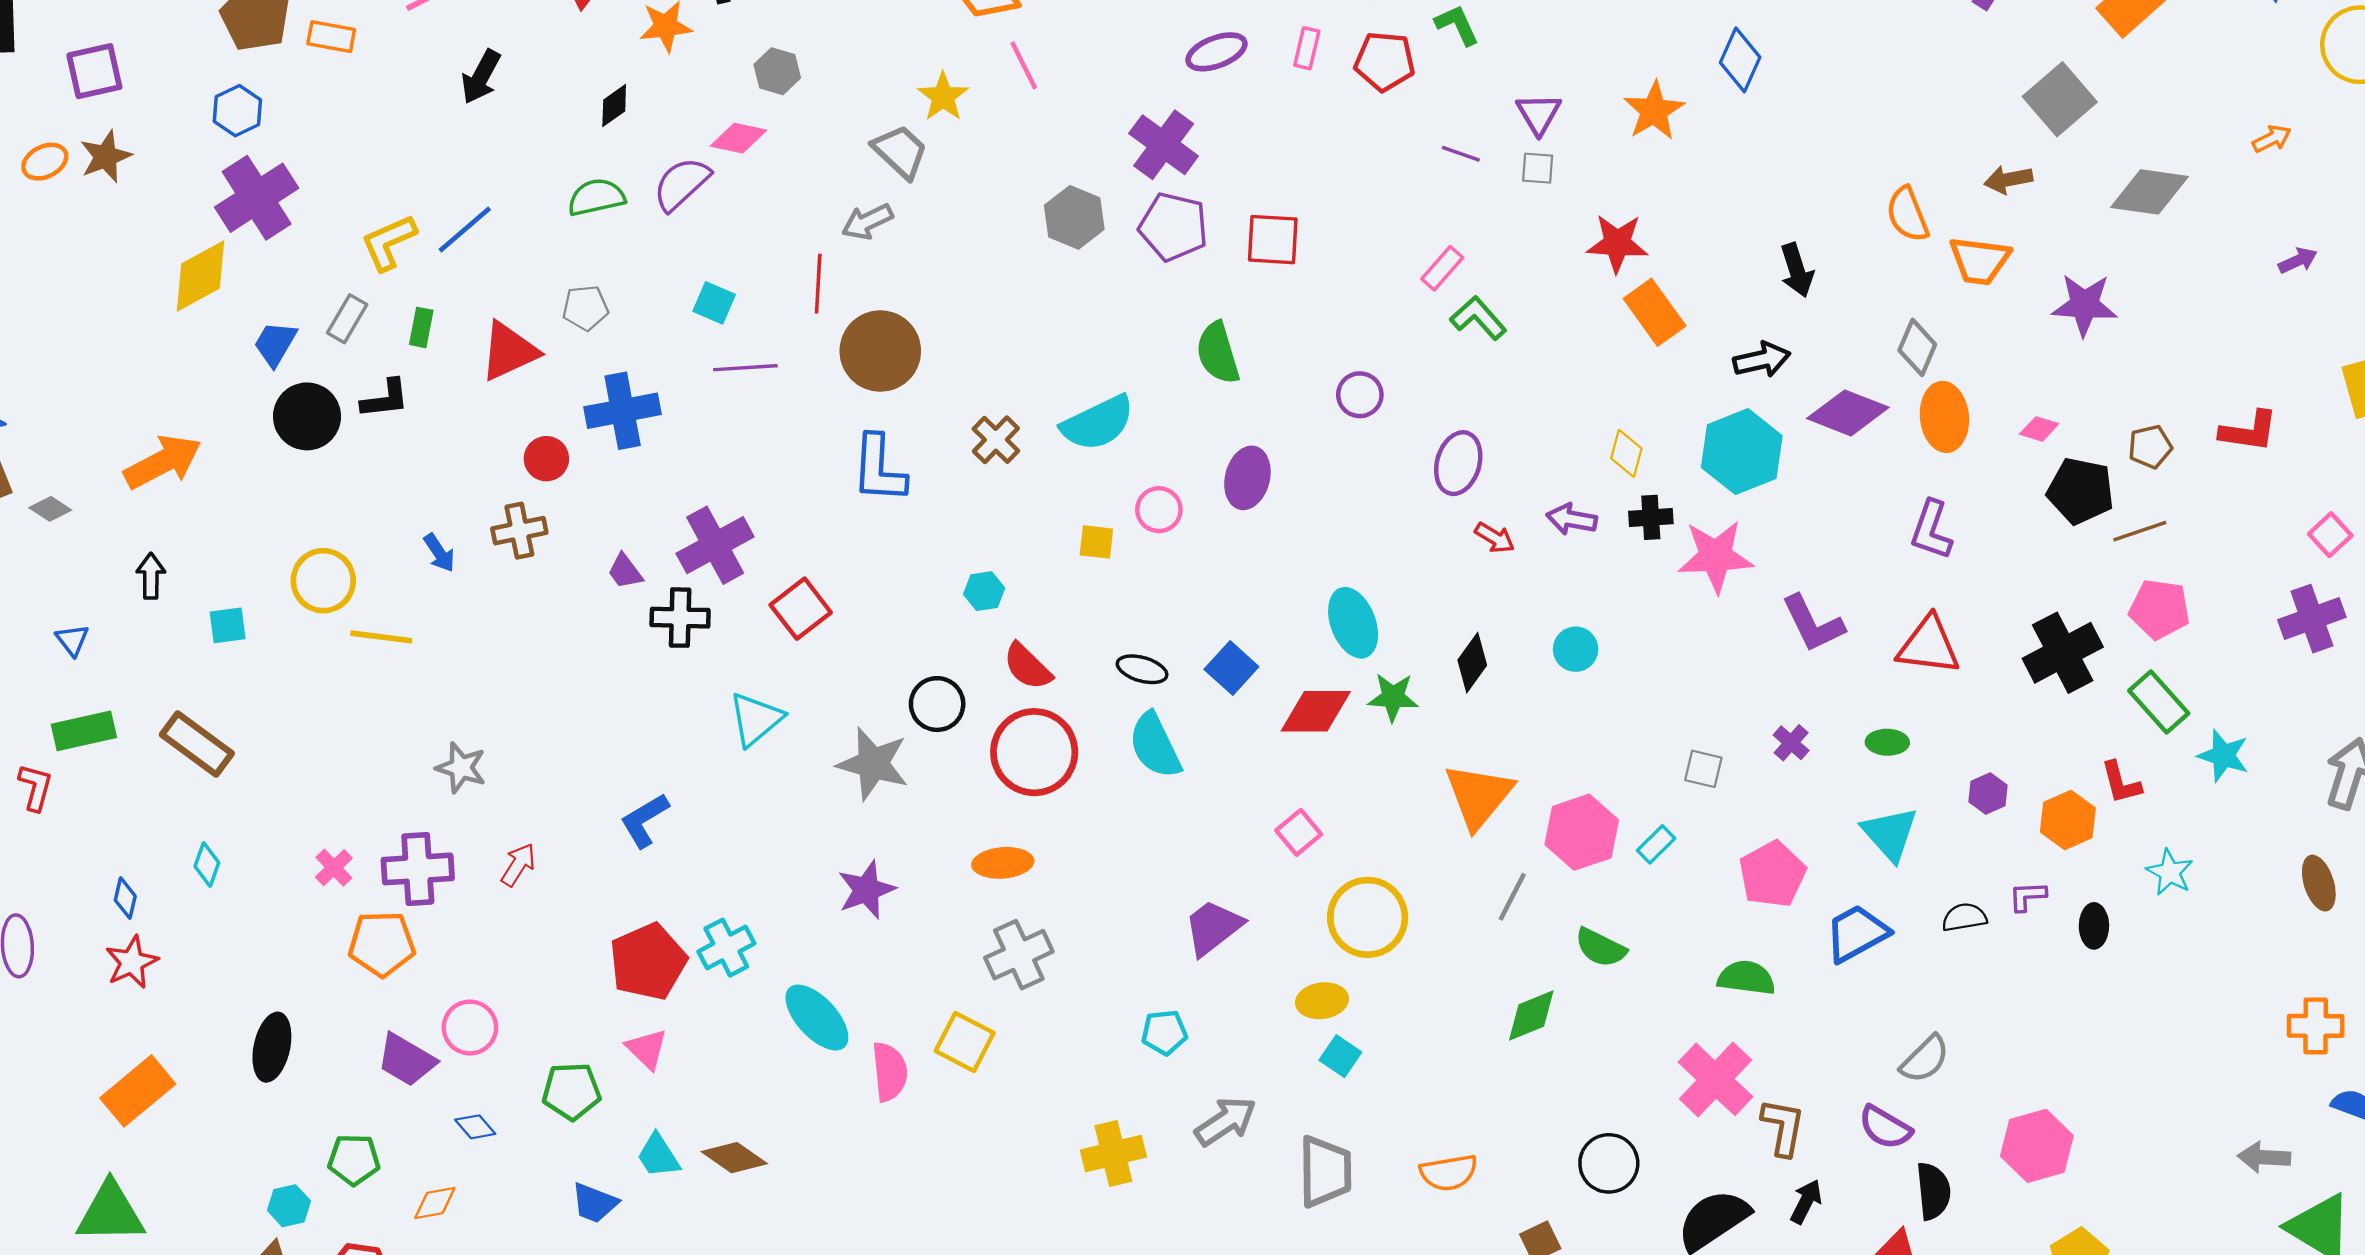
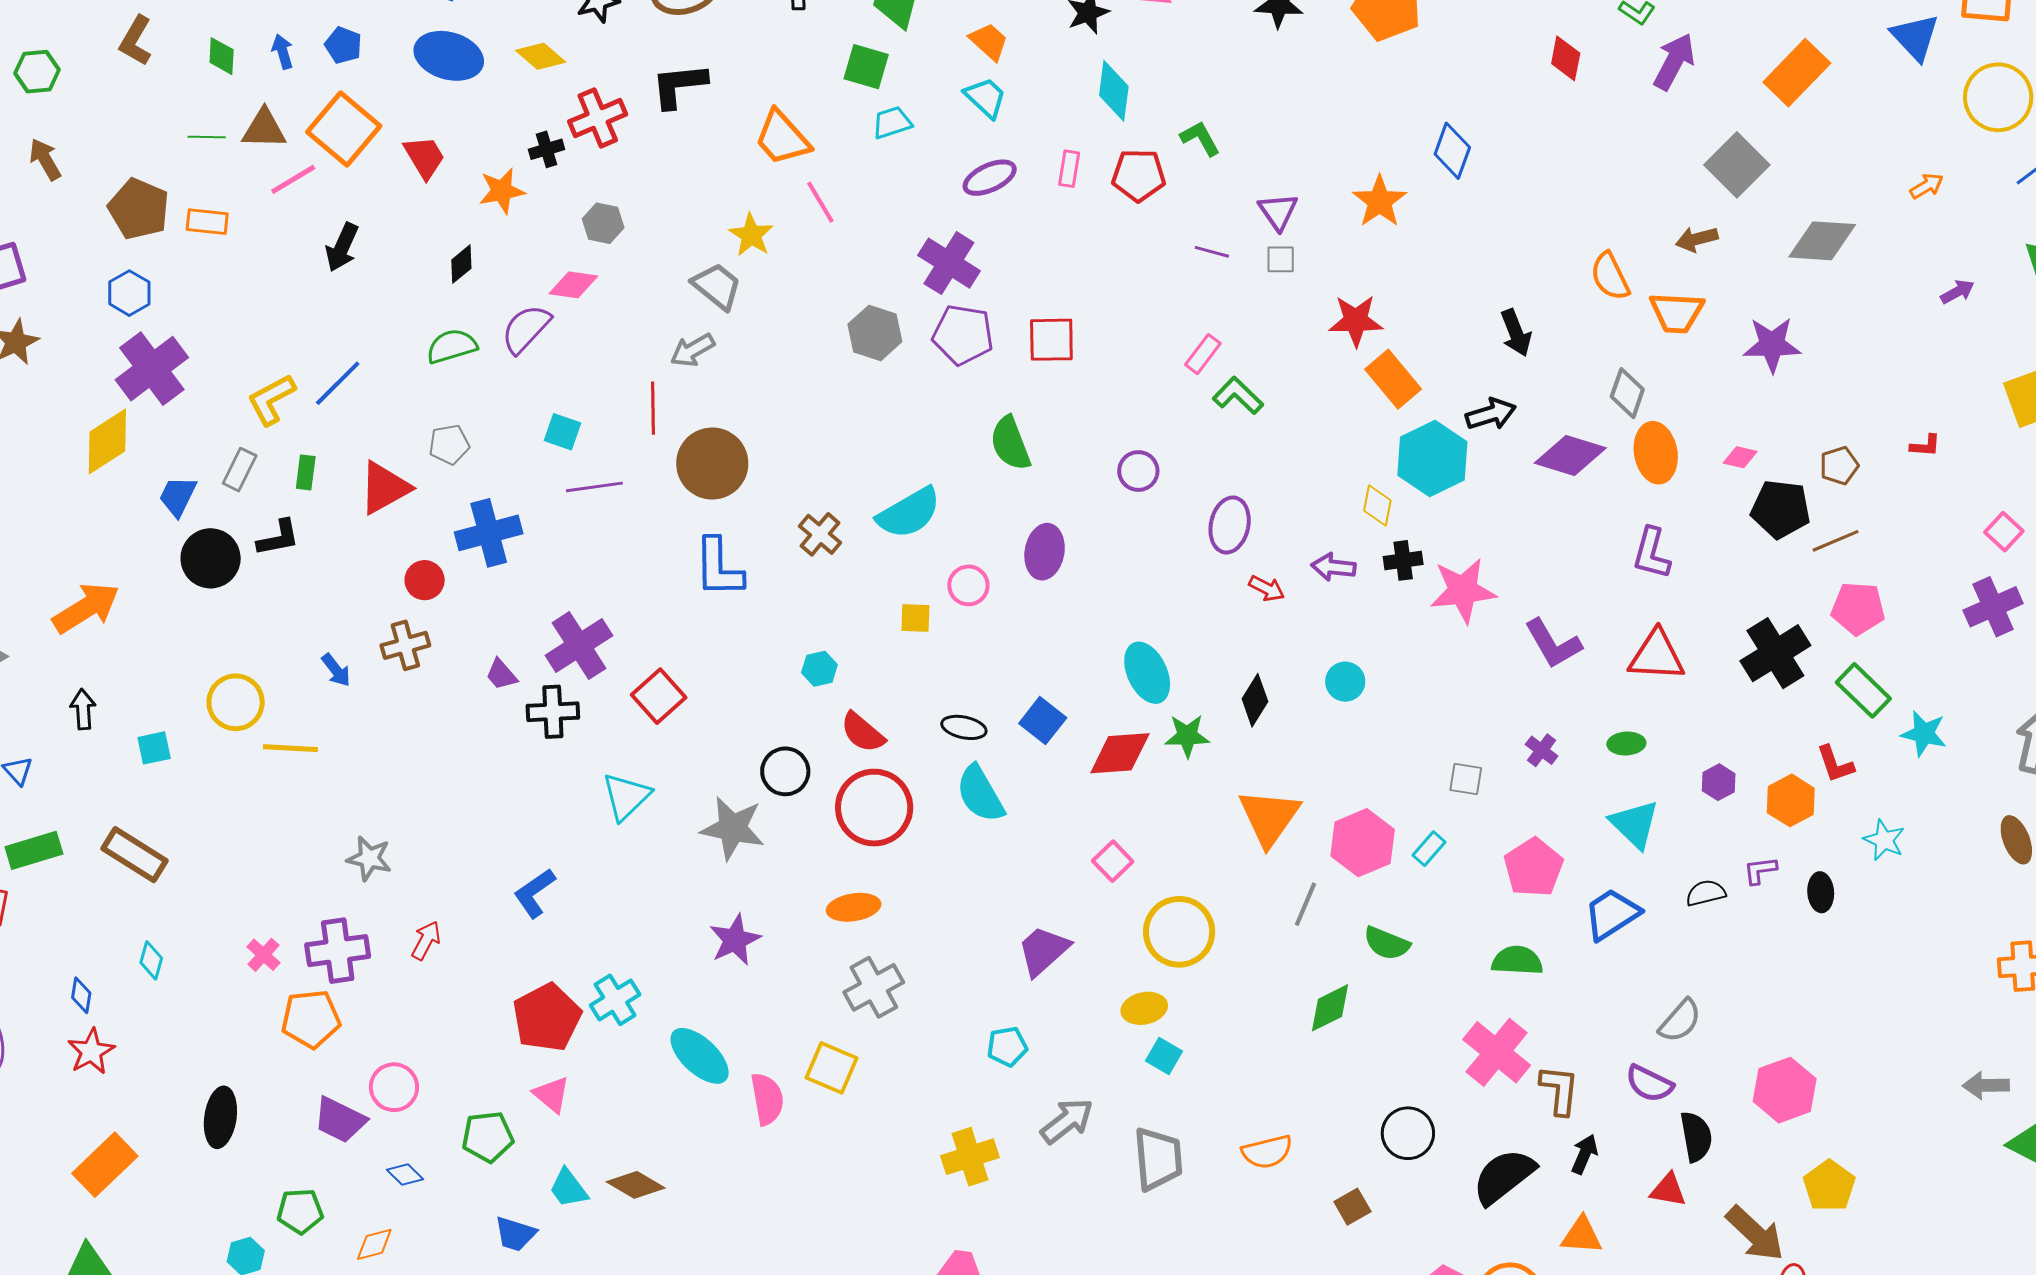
red L-shape: (2249, 431) -> (1925, 446), size x0.6
cyan hexagon: (1742, 452) -> (1432, 458), moved

